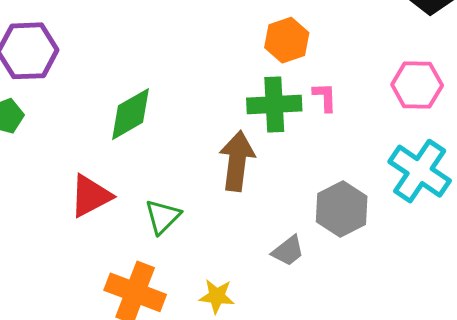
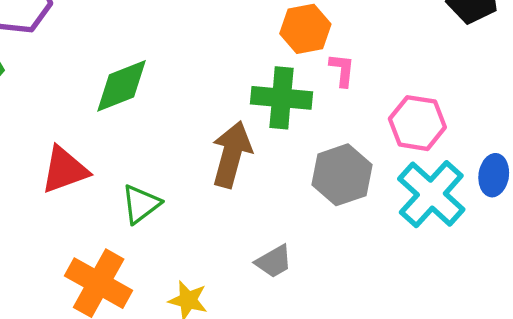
pink hexagon: (417, 85) -> (417, 123), moved
pink L-shape: (325, 97) -> (342, 70), moved
gray hexagon: (342, 209) -> (342, 175), moved

